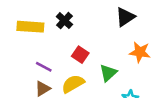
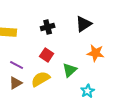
black cross: (64, 21) -> (48, 27), moved, turned 32

